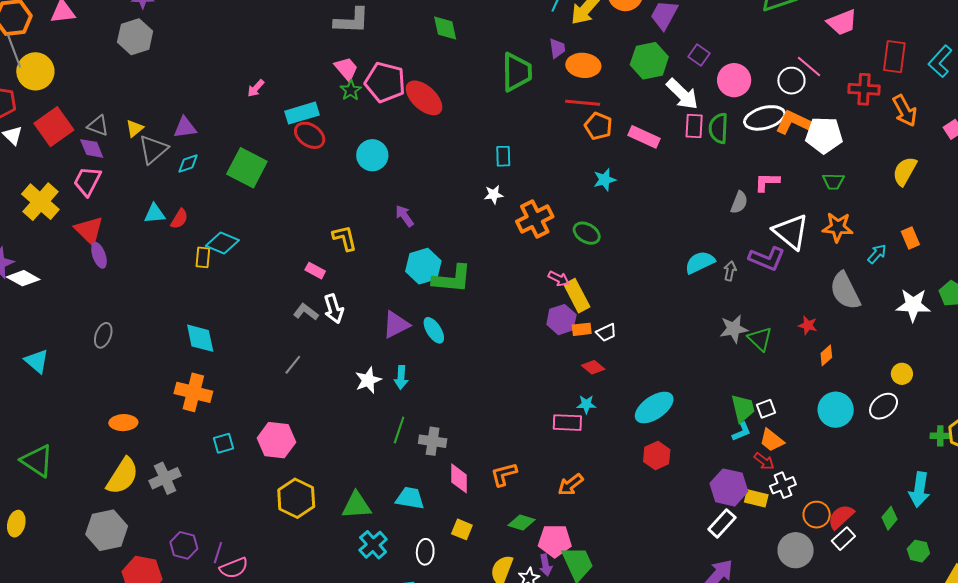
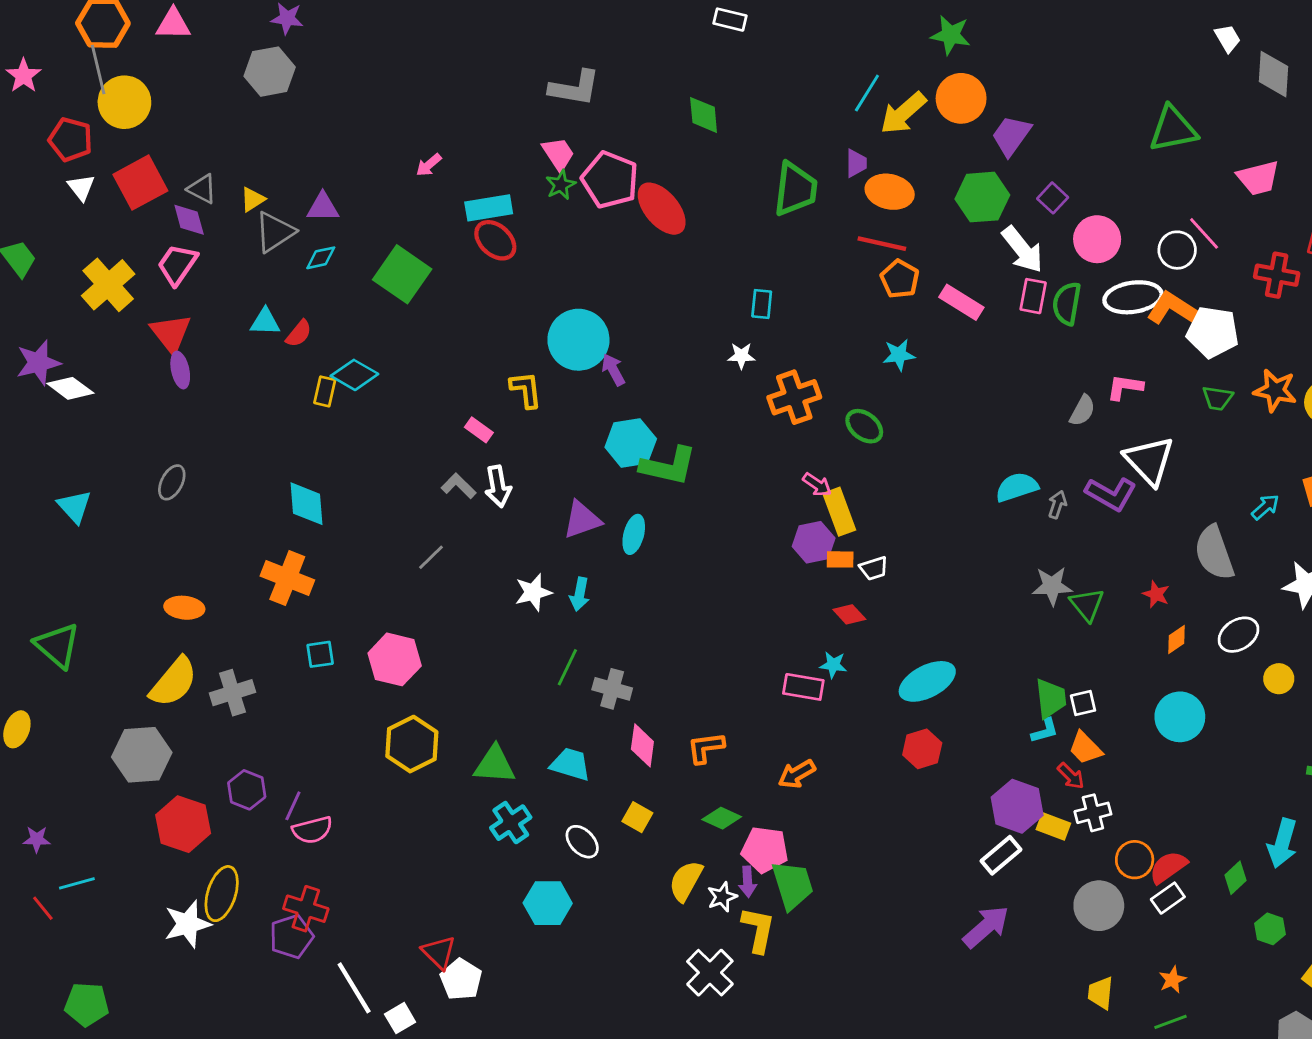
cyan circle: (372, 155) -> (578, 340), moved, size x1.4
orange star: (838, 227) -> (1275, 390), moved
cyan ellipse: (434, 330) -> (634, 534), turned 40
white ellipse: (884, 406) -> (1239, 635), moved
white ellipse: (425, 552) -> (582, 842), turned -55

